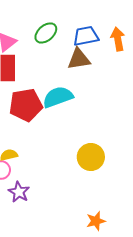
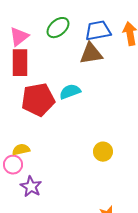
cyan semicircle: (58, 97) -> (70, 92), size x0.7
yellow circle: (91, 157) -> (103, 152), size x0.7

